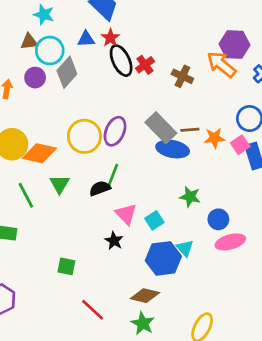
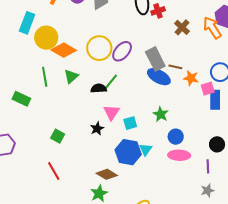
red line: (93, 310) -> (54, 171), moved

